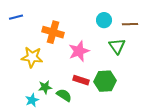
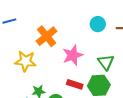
orange cross: (53, 32) -> (47, 36), turned 35
green triangle: (117, 46) -> (106, 62), moved

